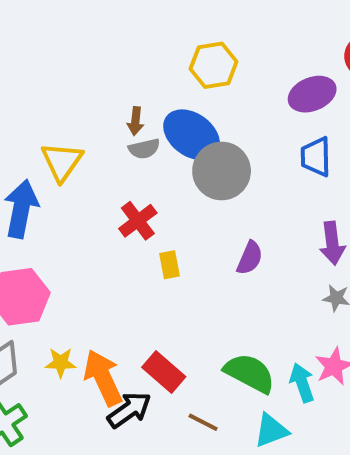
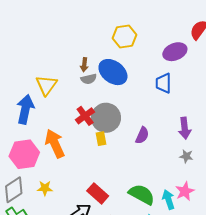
blue trapezoid: (316, 157) -> (164, 83), moved
gray circle: (222, 171) -> (106, 118), moved
orange arrow: (103, 378) -> (55, 144), moved

